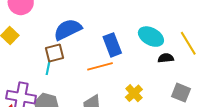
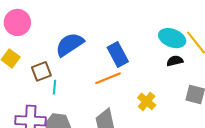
cyan ellipse: (151, 37) -> (172, 38), moved
brown square: (54, 53) -> (41, 71), moved

